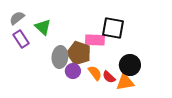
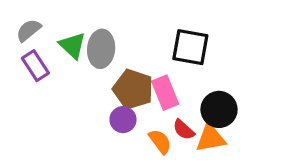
pink rectangle: (95, 40) -> (165, 93), moved, turned 66
gray ellipse: (60, 57) -> (101, 49), moved
orange semicircle: (95, 73) -> (160, 141), moved

